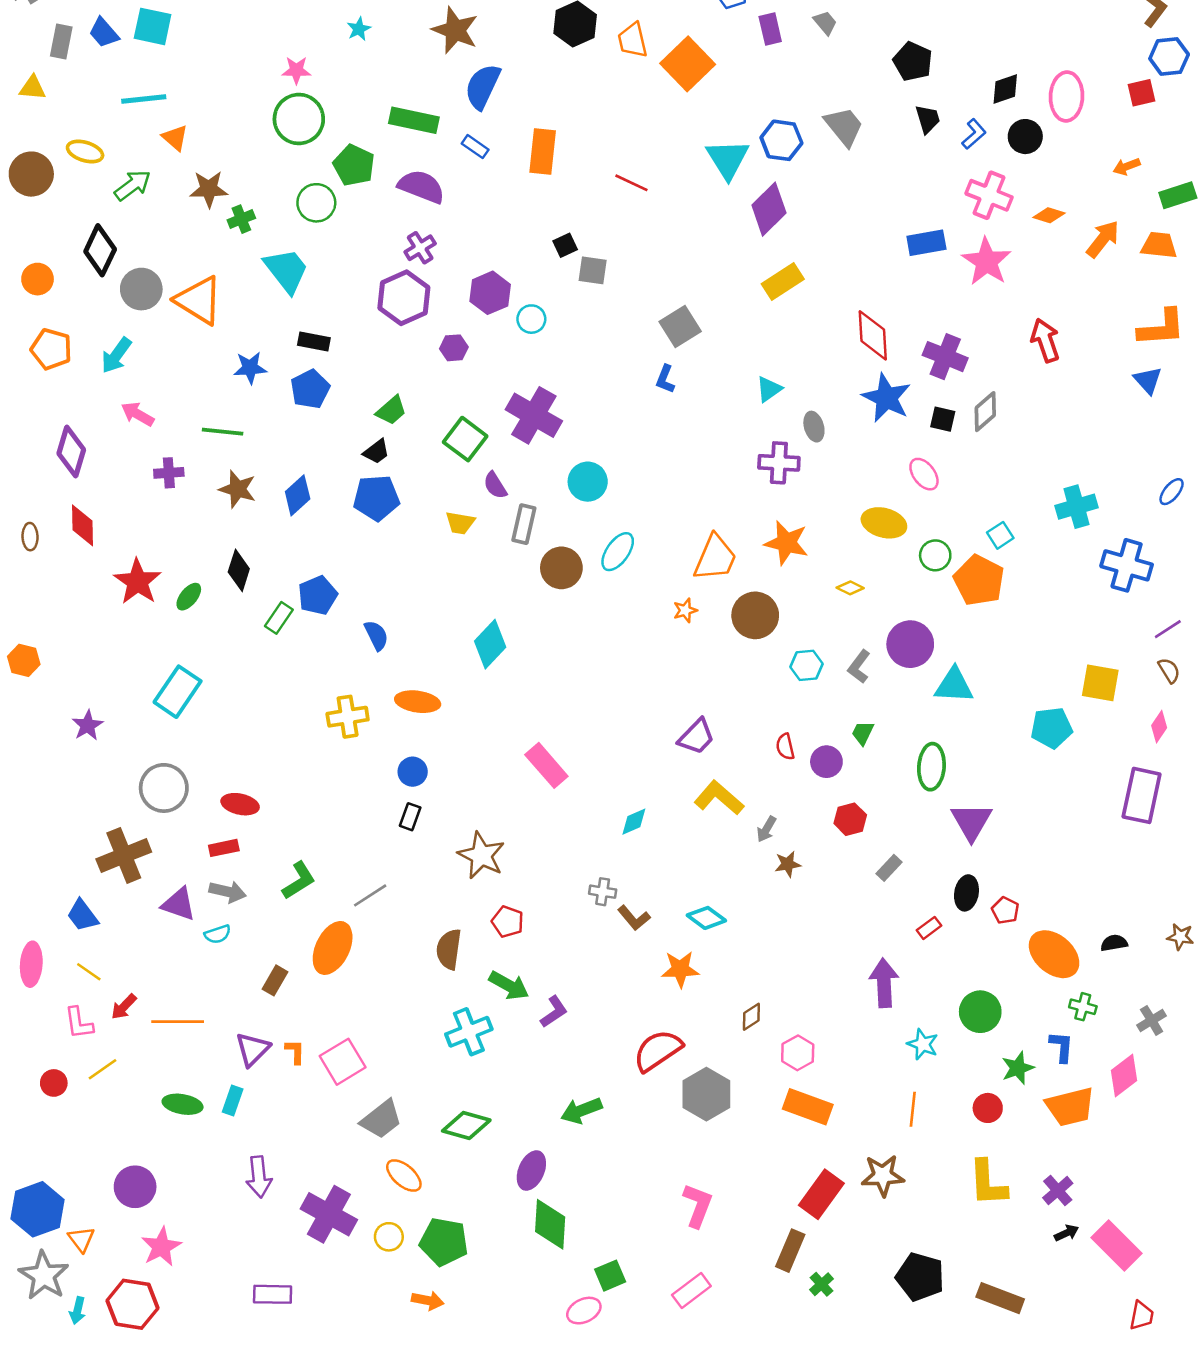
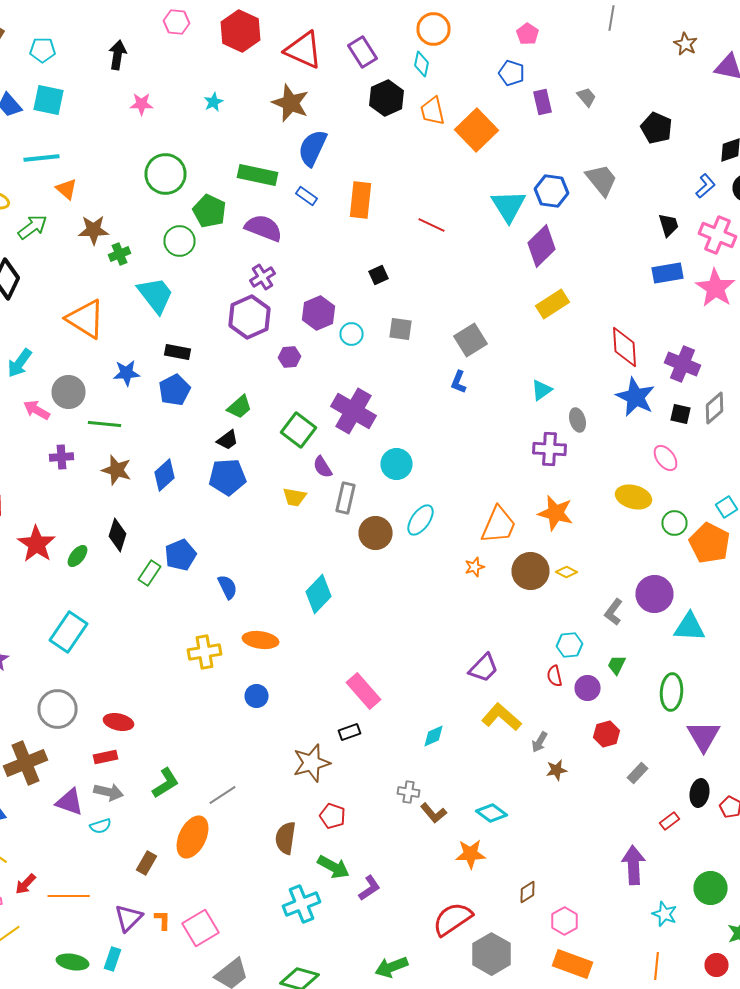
pink star: (296, 70) -> (142, 104), moved
black trapezoid: (928, 119) -> (668, 225), moved
gray square: (593, 270) -> (400, 329), moved
gray circle: (141, 289) -> (68, 392), moved
yellow diamond: (850, 588) -> (566, 572), moved
cyan hexagon: (806, 665) -> (570, 645), moved
black rectangle: (410, 817) -> (350, 732), moved, turned 50
brown star: (481, 855) -> (312, 763), turned 30

